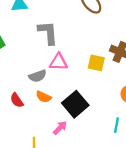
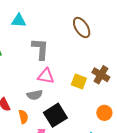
gray semicircle: (38, 76) -> (35, 95), moved
orange semicircle: (44, 97) -> (23, 117), moved, turned -136

